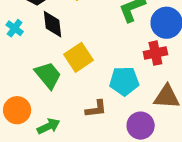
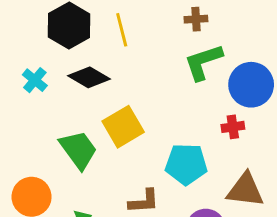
black diamond: (53, 24) -> (89, 77), turned -56
red cross: (155, 53) -> (233, 127), size x0.7

